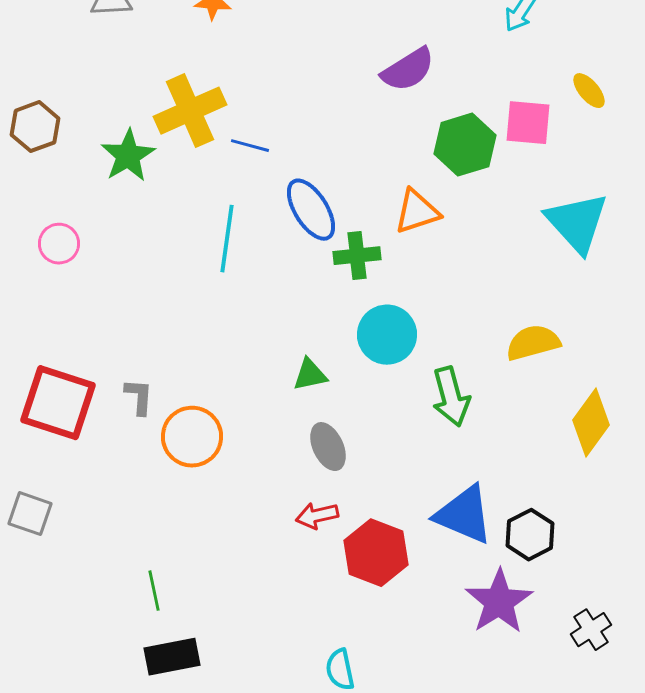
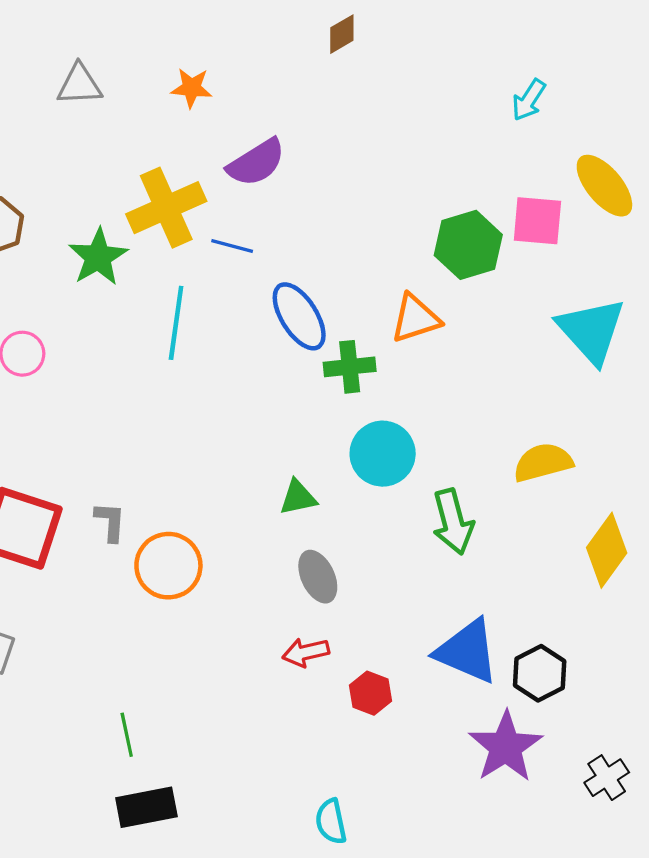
purple semicircle: (408, 70) -> (256, 163), moved
yellow ellipse: (589, 91) -> (604, 186), size x1.6
cyan line: (227, 239) -> (176, 323), moved
red hexagon: (376, 553) -> (371, 693), size x0.6

